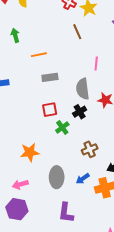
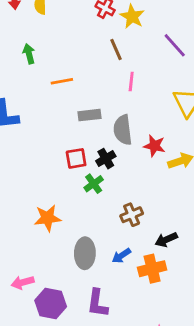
pink line: (96, 63) -> (131, 81), moved
gray rectangle: (50, 77) -> (89, 115), moved
black cross: (80, 112) -> (106, 159), moved
pink arrow: (20, 184) -> (23, 282), moved
purple hexagon: (17, 209) -> (51, 303), moved

